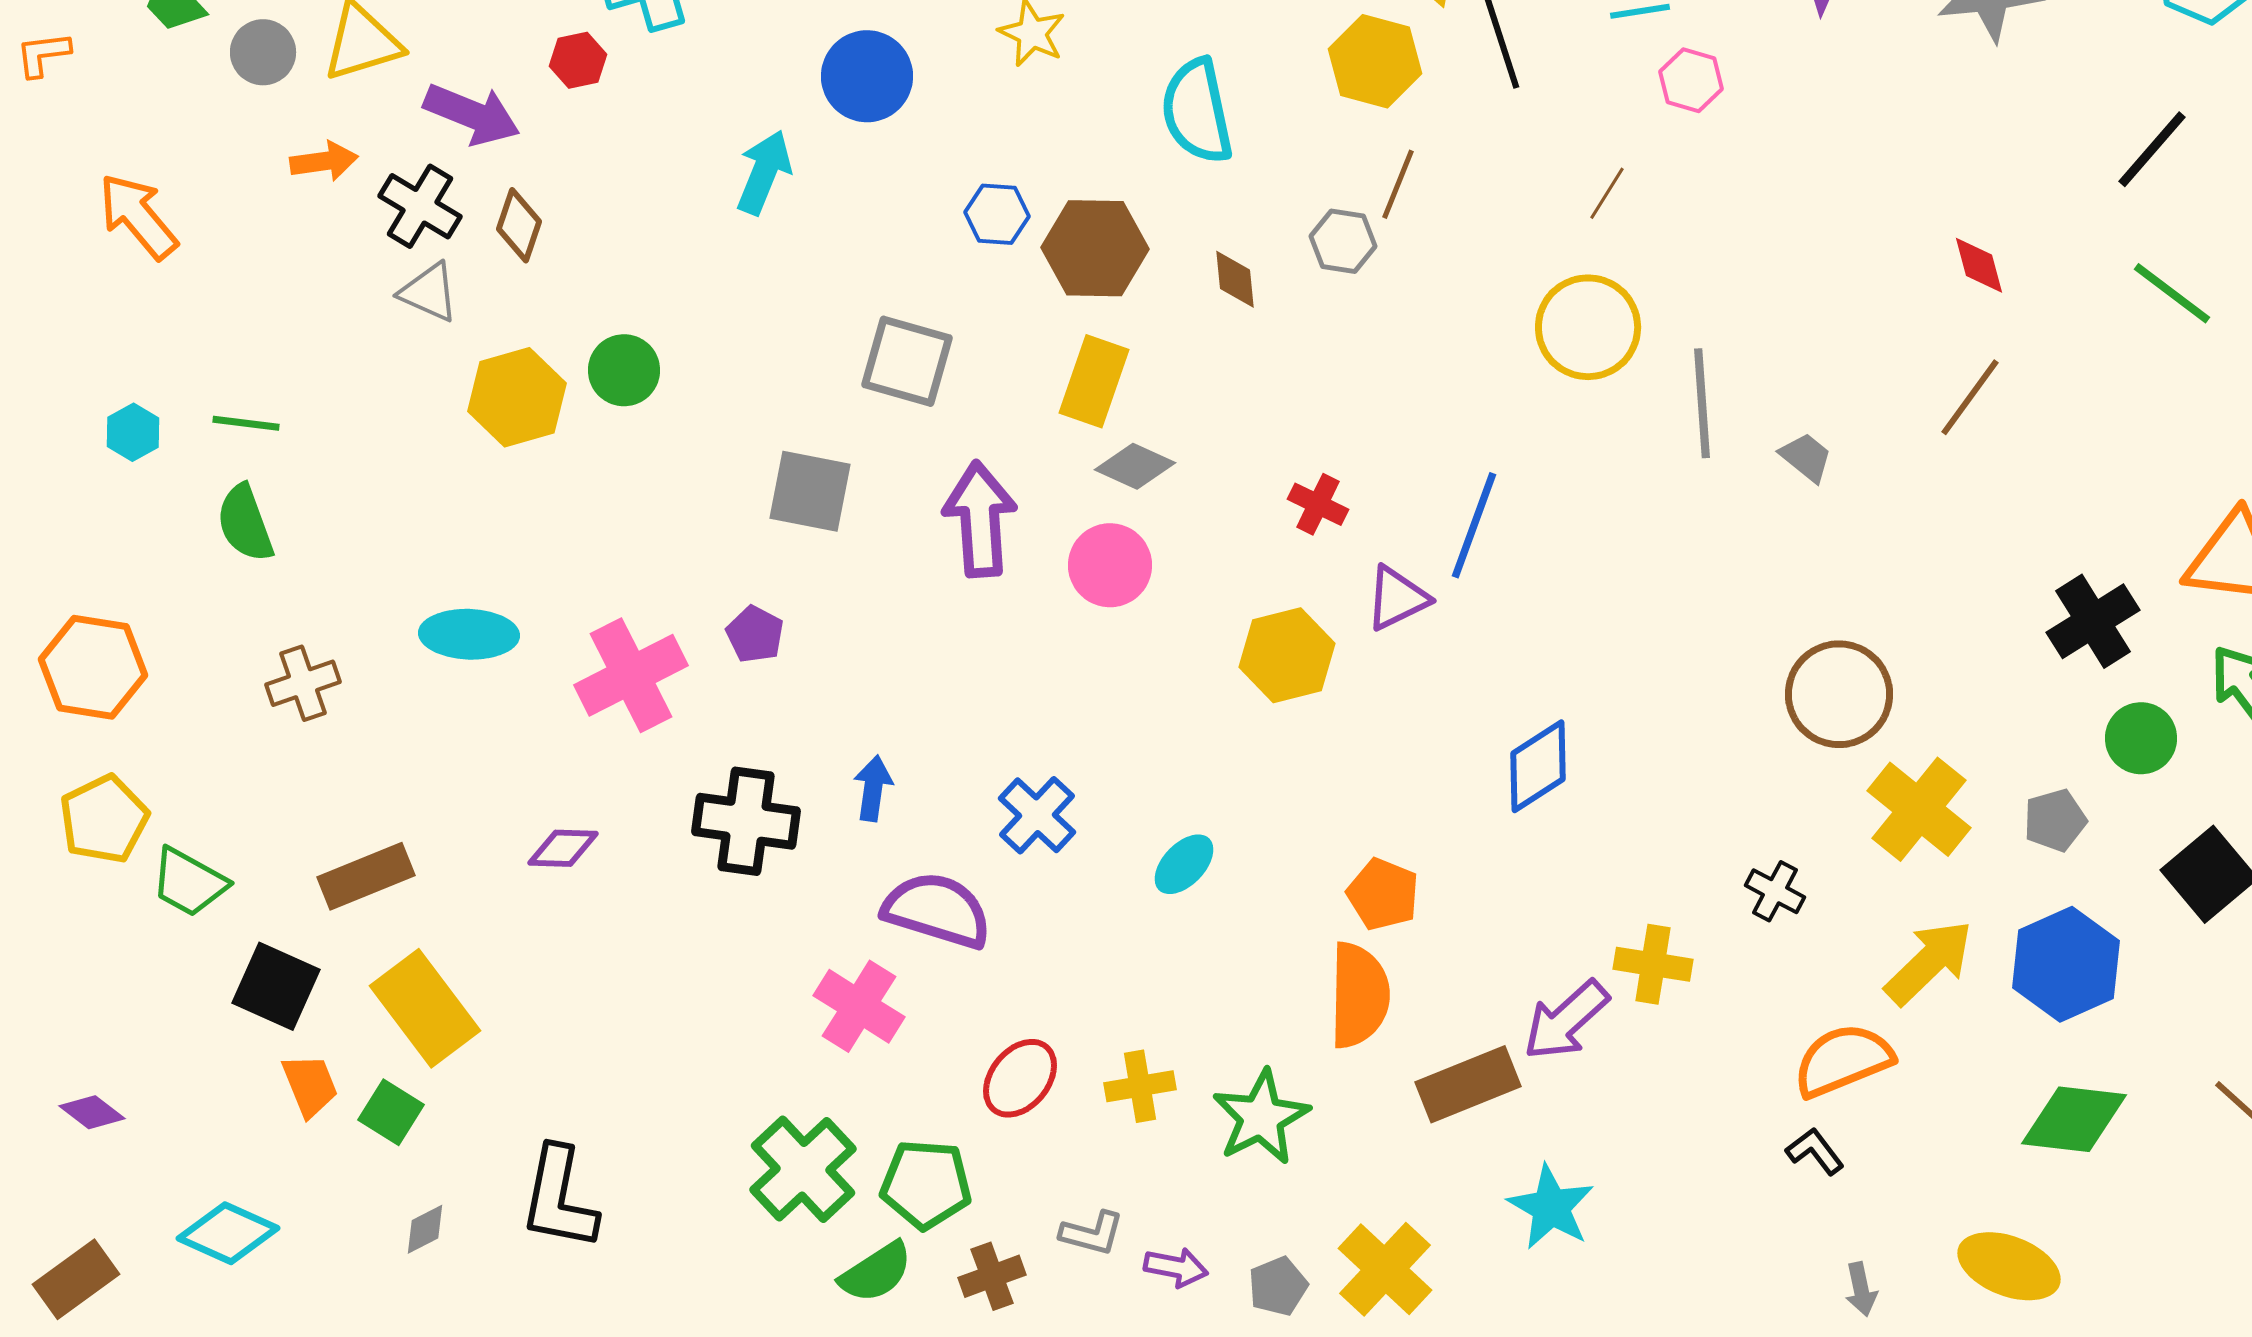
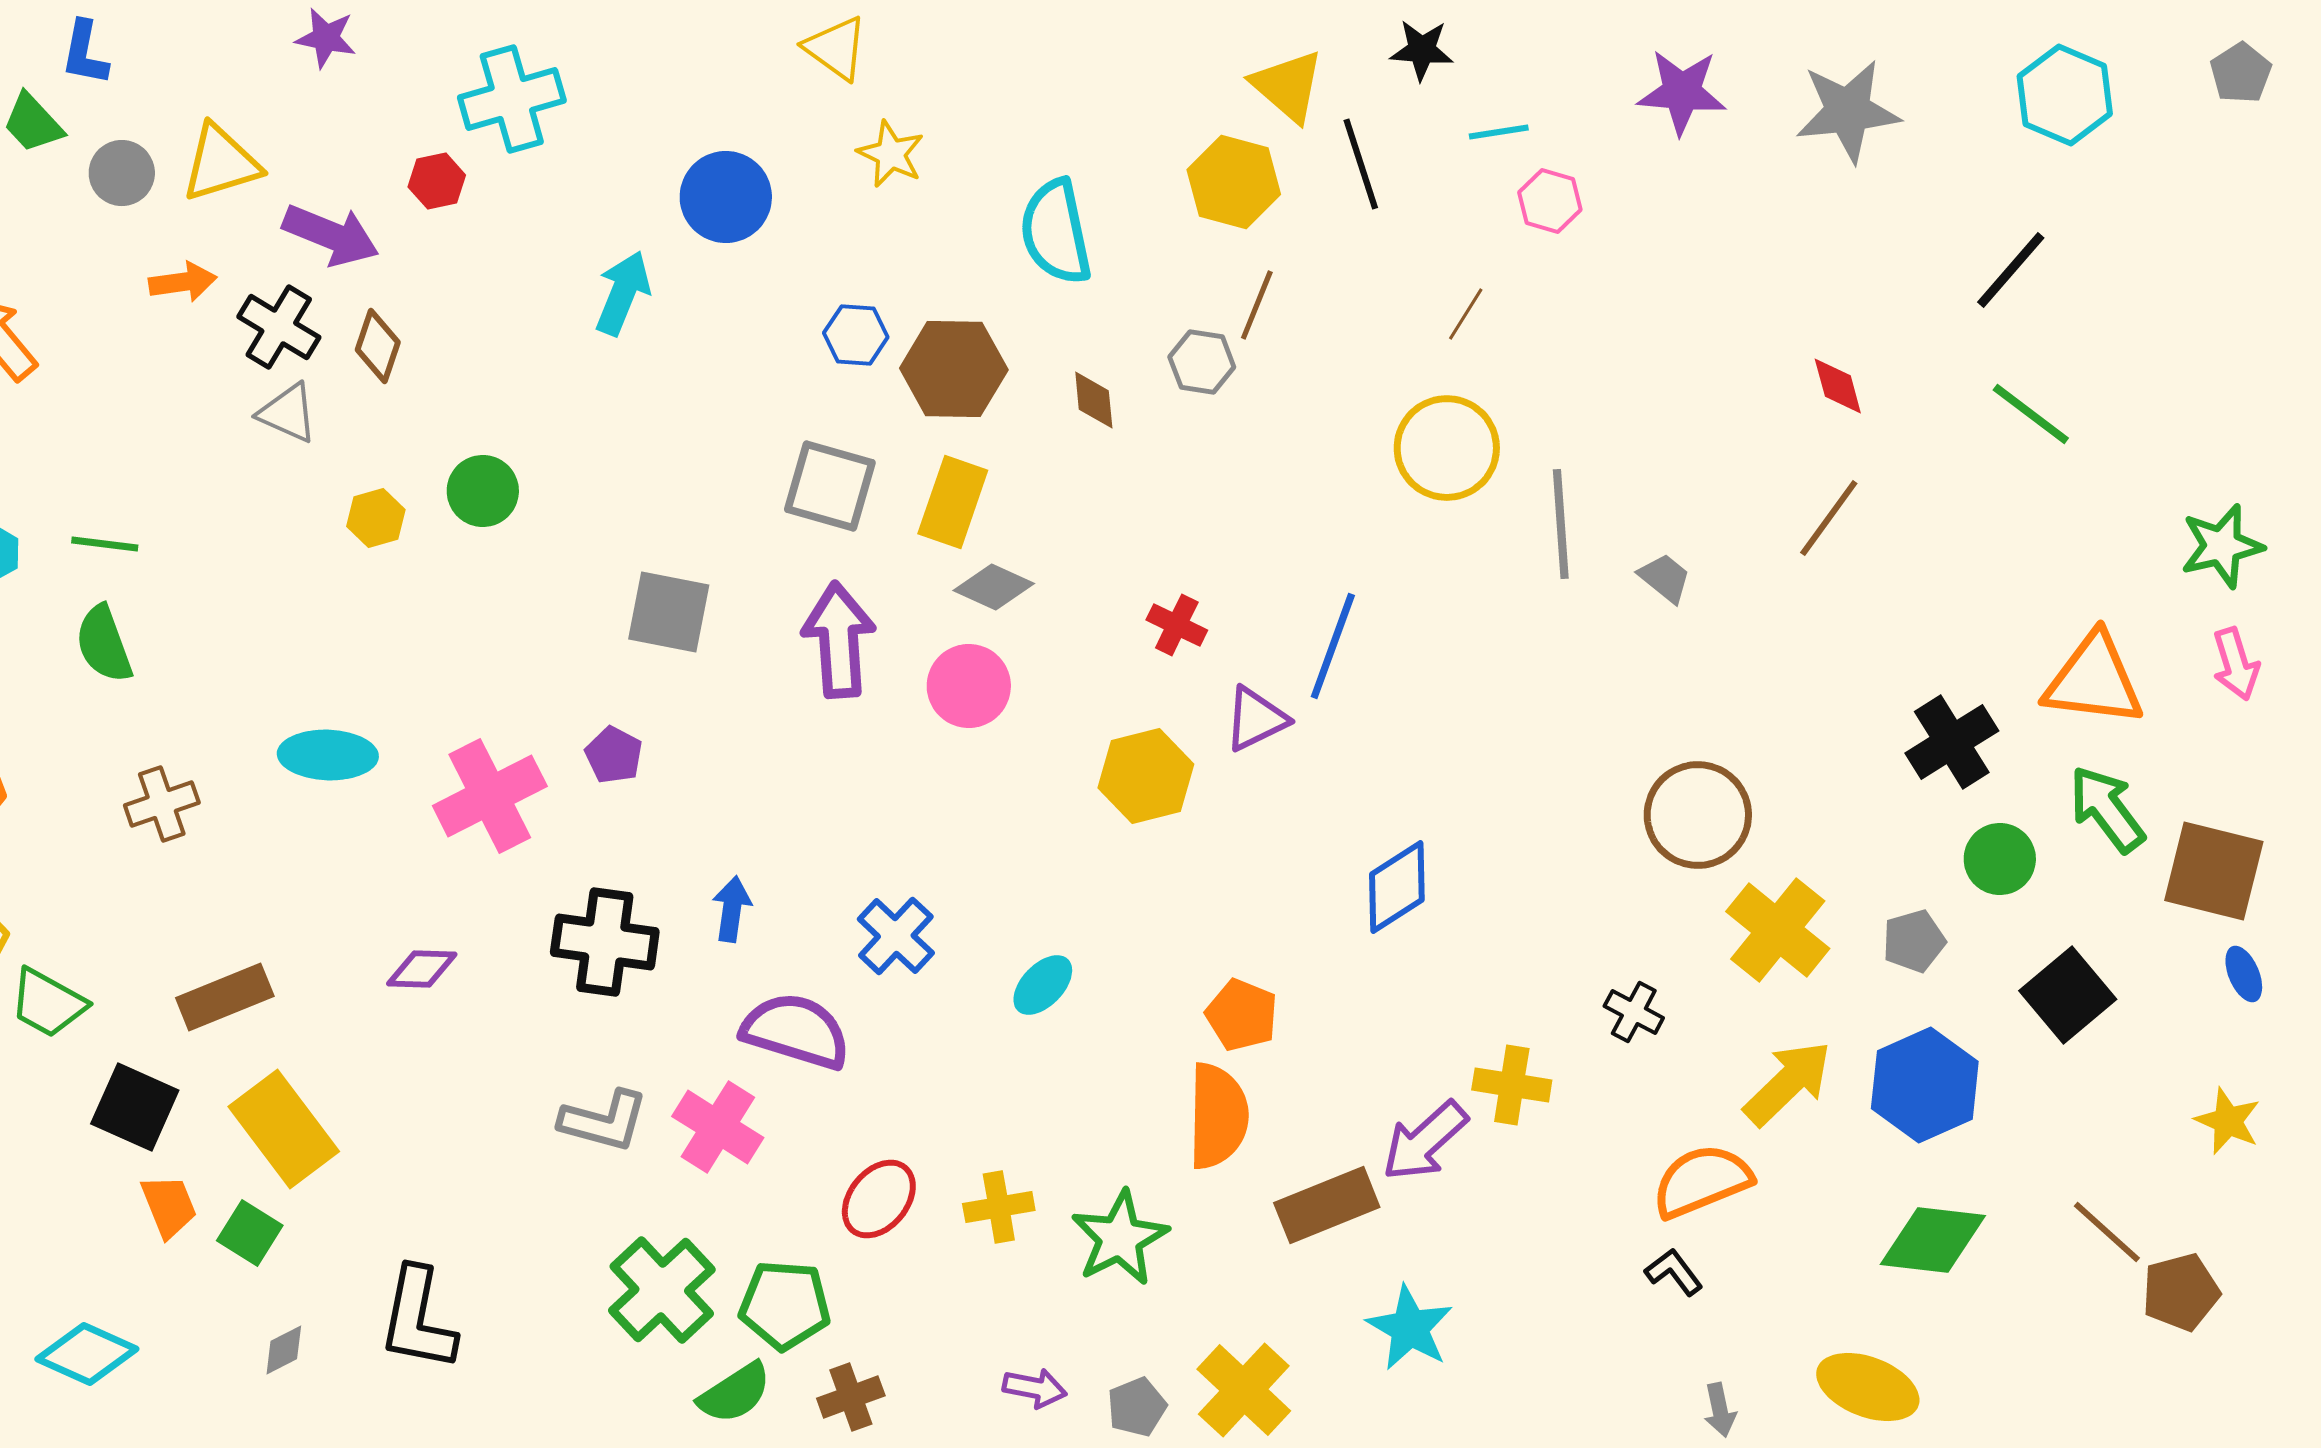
gray square: (907, 361) -> (830, 486), moved
yellow hexagon: (517, 397) -> (376, 518), size x0.6
gray L-shape: (1092, 1233) -> (604, 1121), moved, size x1.4

